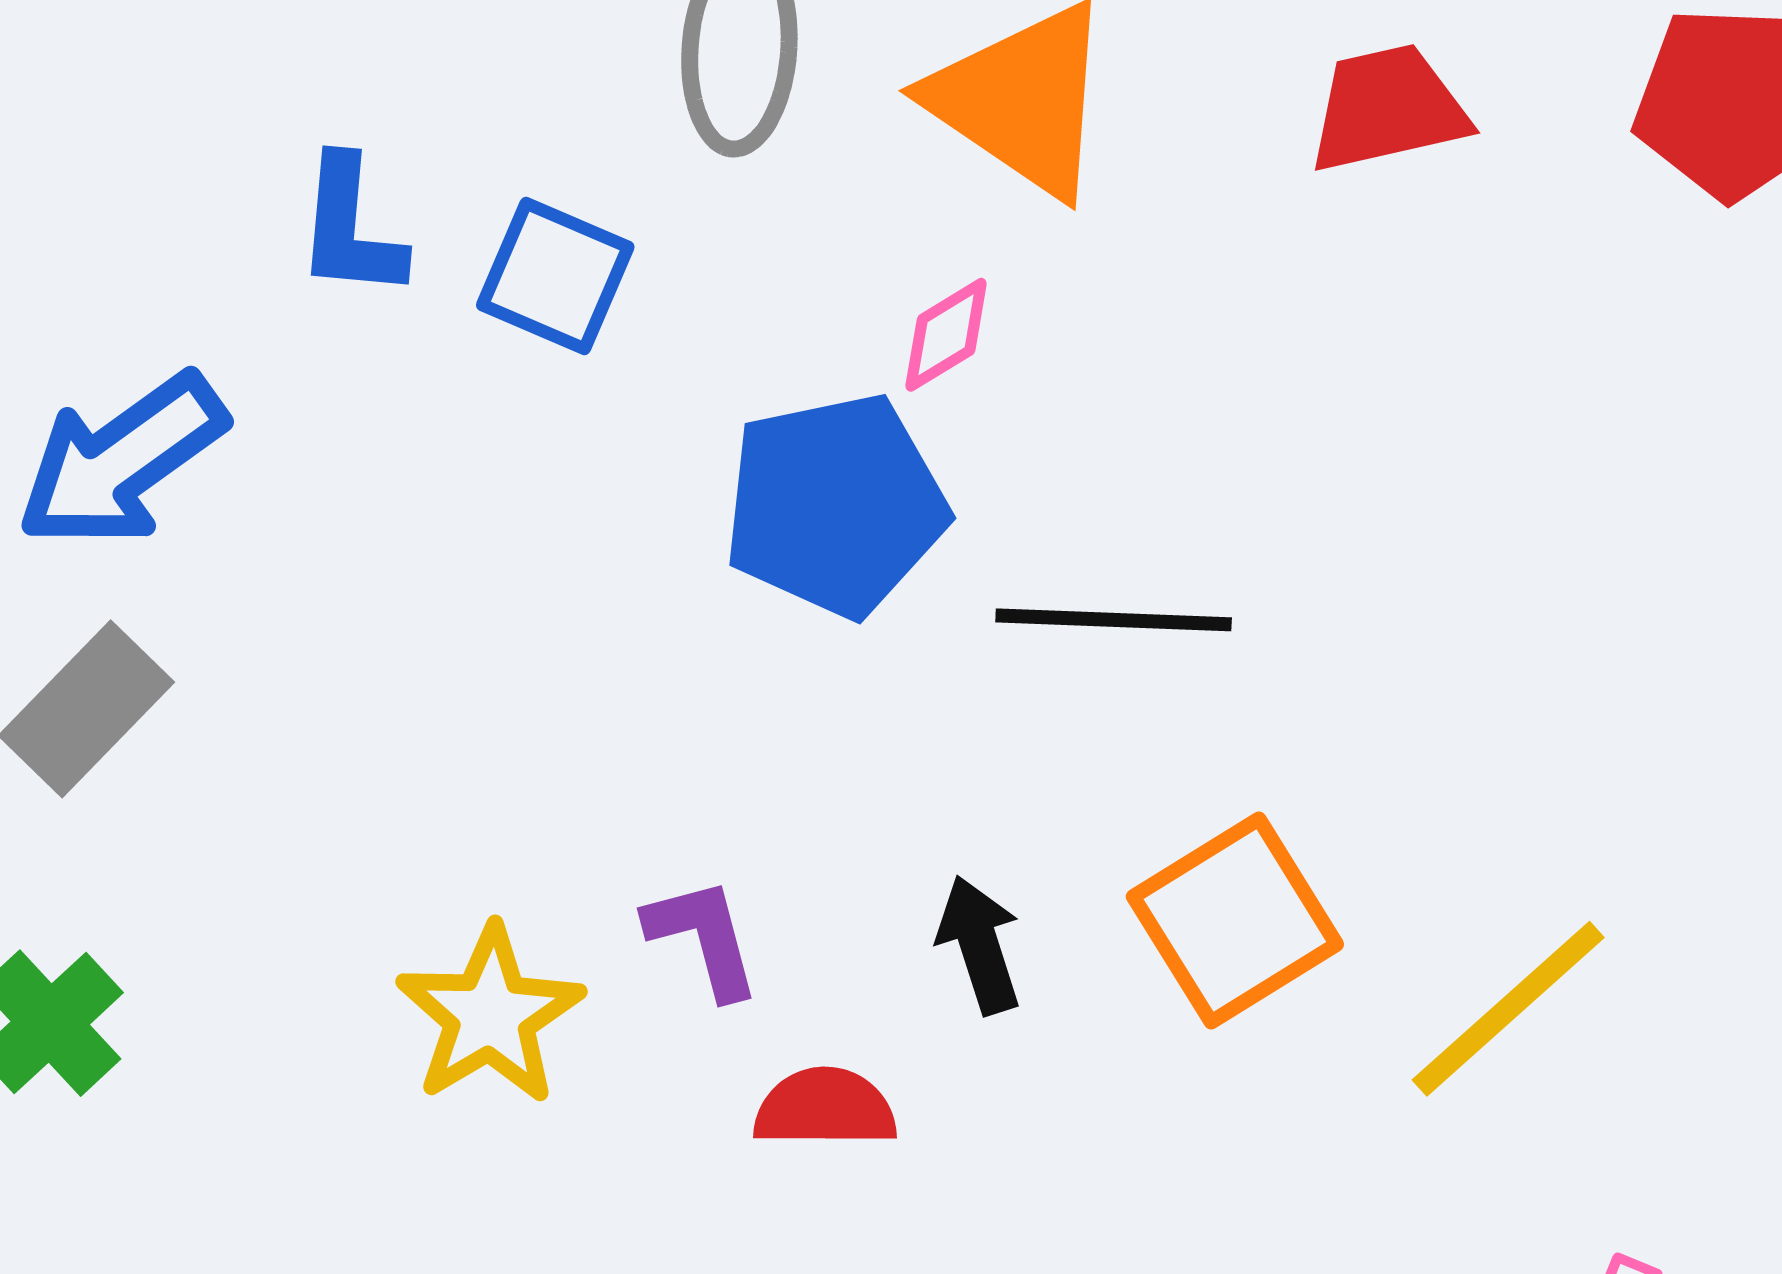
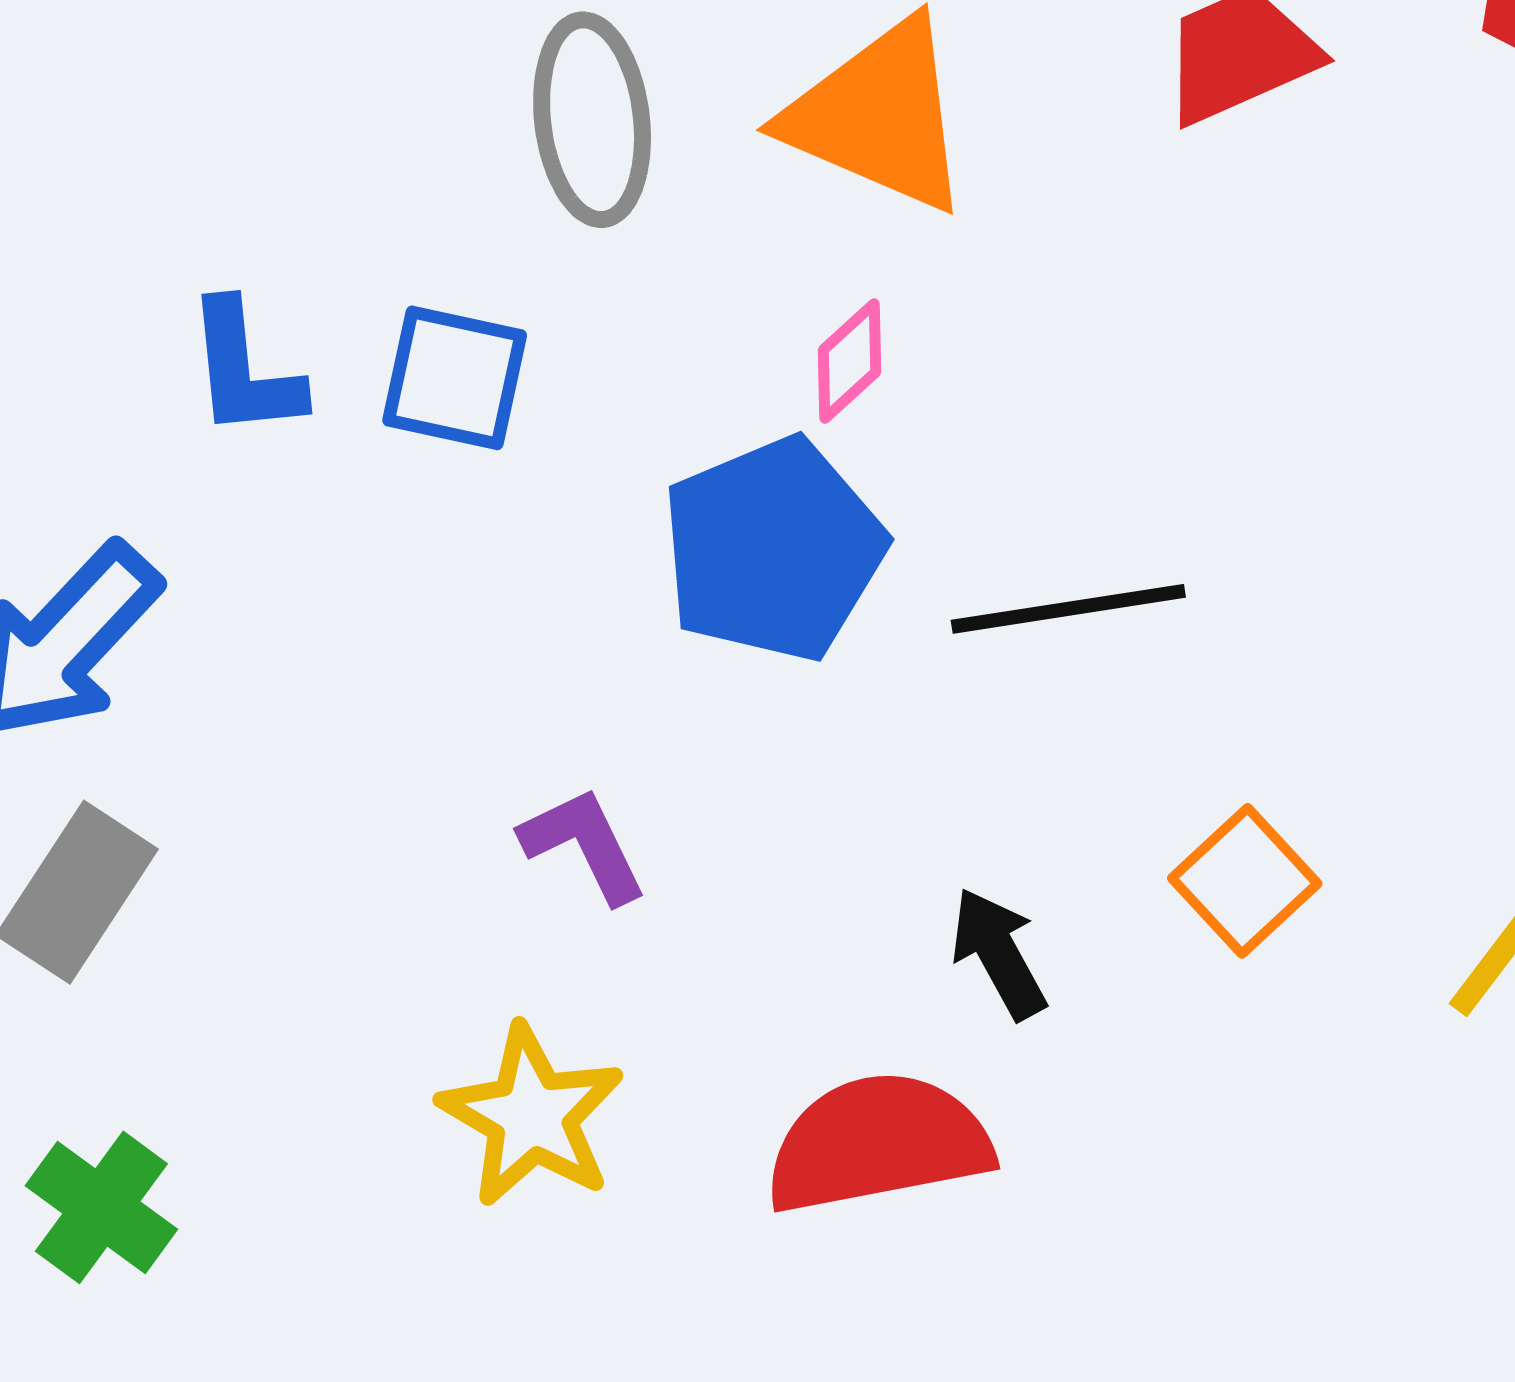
orange square: (1235, 920) -> (1245, 881), size x0.7
purple L-shape: (703, 938) -> (584, 845), moved
red semicircle: (825, 1108) -> (878, 1143), size x1.6

